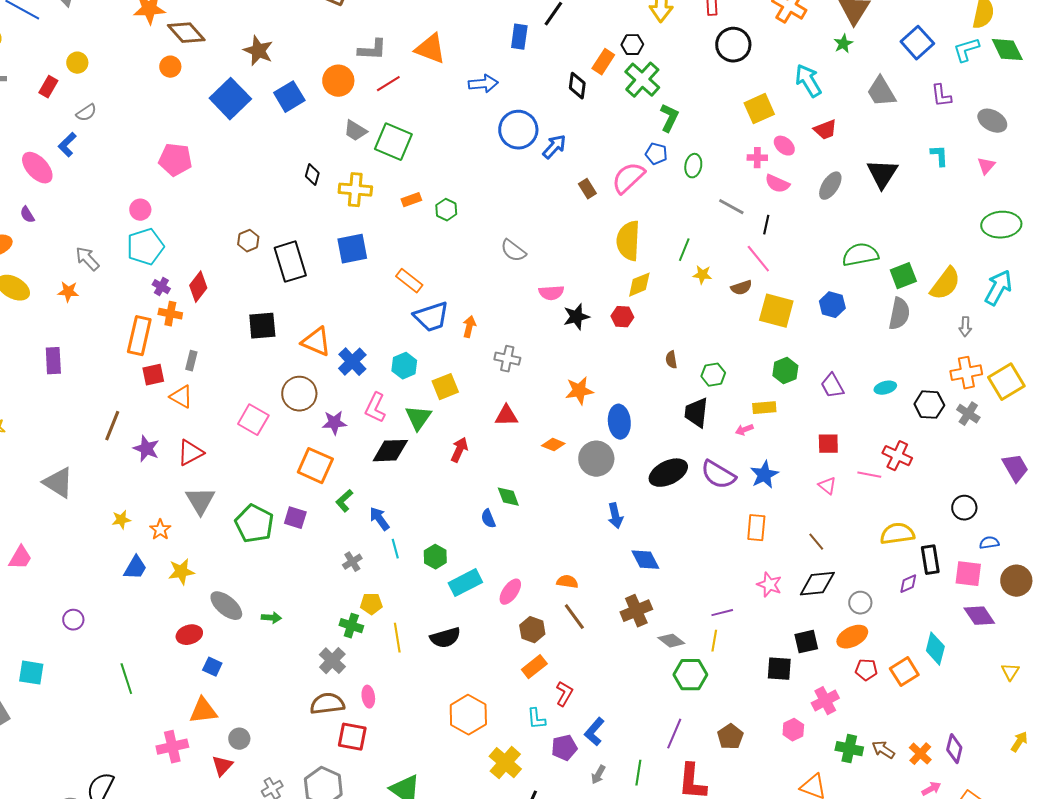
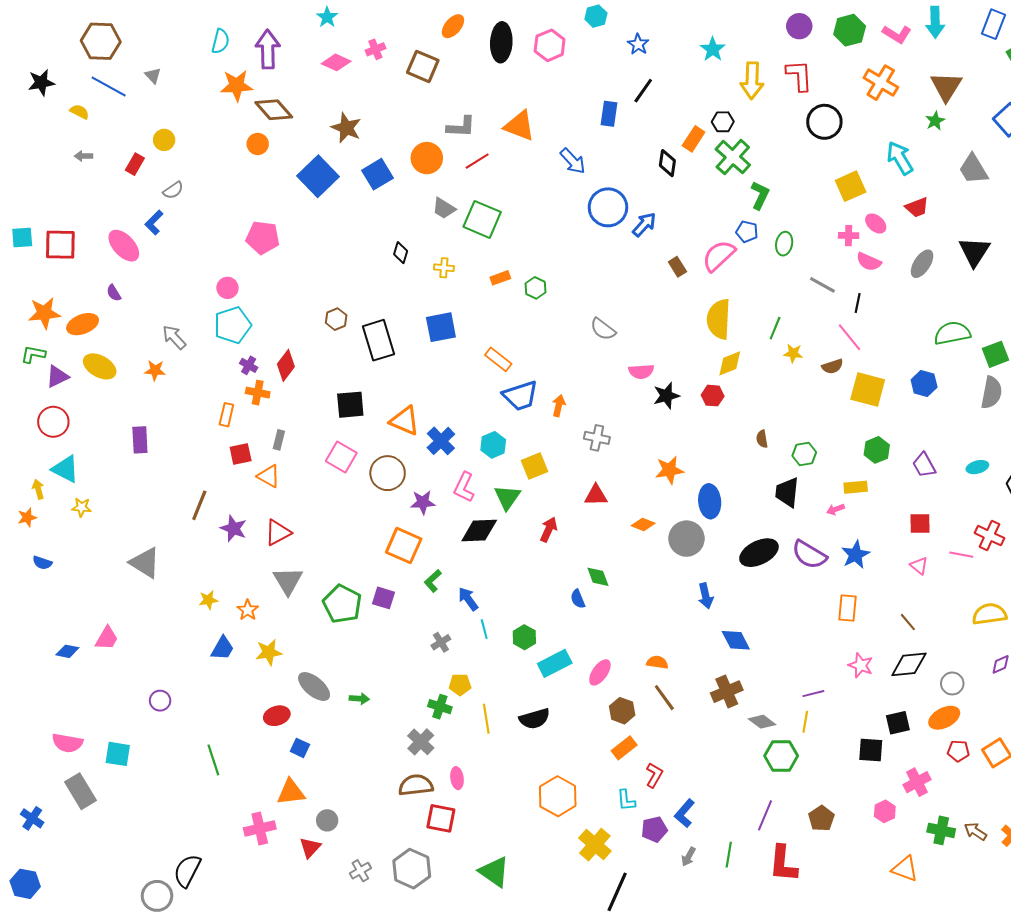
blue arrow: (483, 84) -> (573, 161), turned 52
yellow cross: (355, 190) -> (444, 268), size x0.6
orange rectangle: (139, 336) -> (226, 415), size x0.6
pink square: (253, 420) -> (341, 457), moved

